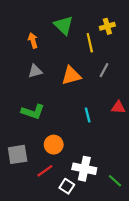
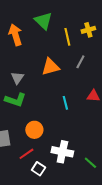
yellow cross: (107, 26) -> (88, 30), moved
orange arrow: (33, 41) -> (15, 35), size x1.5
gray triangle: (35, 71) -> (17, 78), moved, turned -40
white square: (67, 186) -> (38, 169), moved

